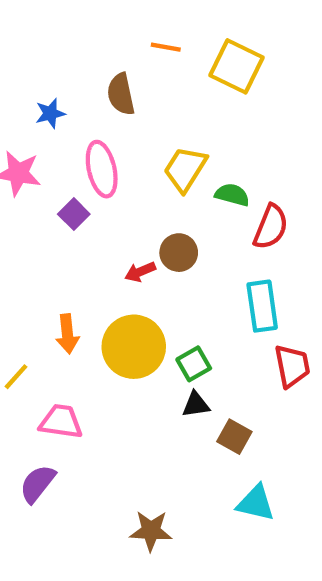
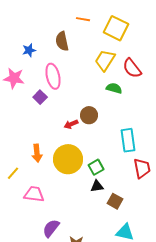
yellow trapezoid: (185, 169) -> (105, 60), moved
red semicircle: (271, 227) -> (132, 68), moved, turned 120
purple semicircle: (37, 484) -> (51, 228), moved

